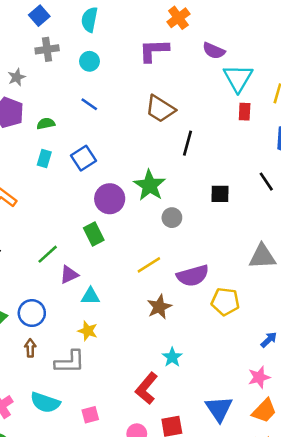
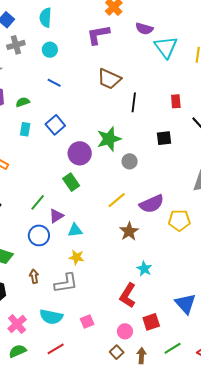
red rectangle: (245, 112) -> (176, 101), moved
green star: (150, 185) -> (109, 139), turned 30
blue circle: (32, 313) -> (39, 235), moved

